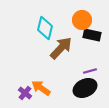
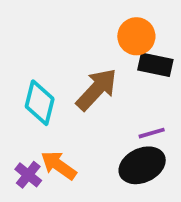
cyan diamond: (45, 28) -> (40, 103), moved

